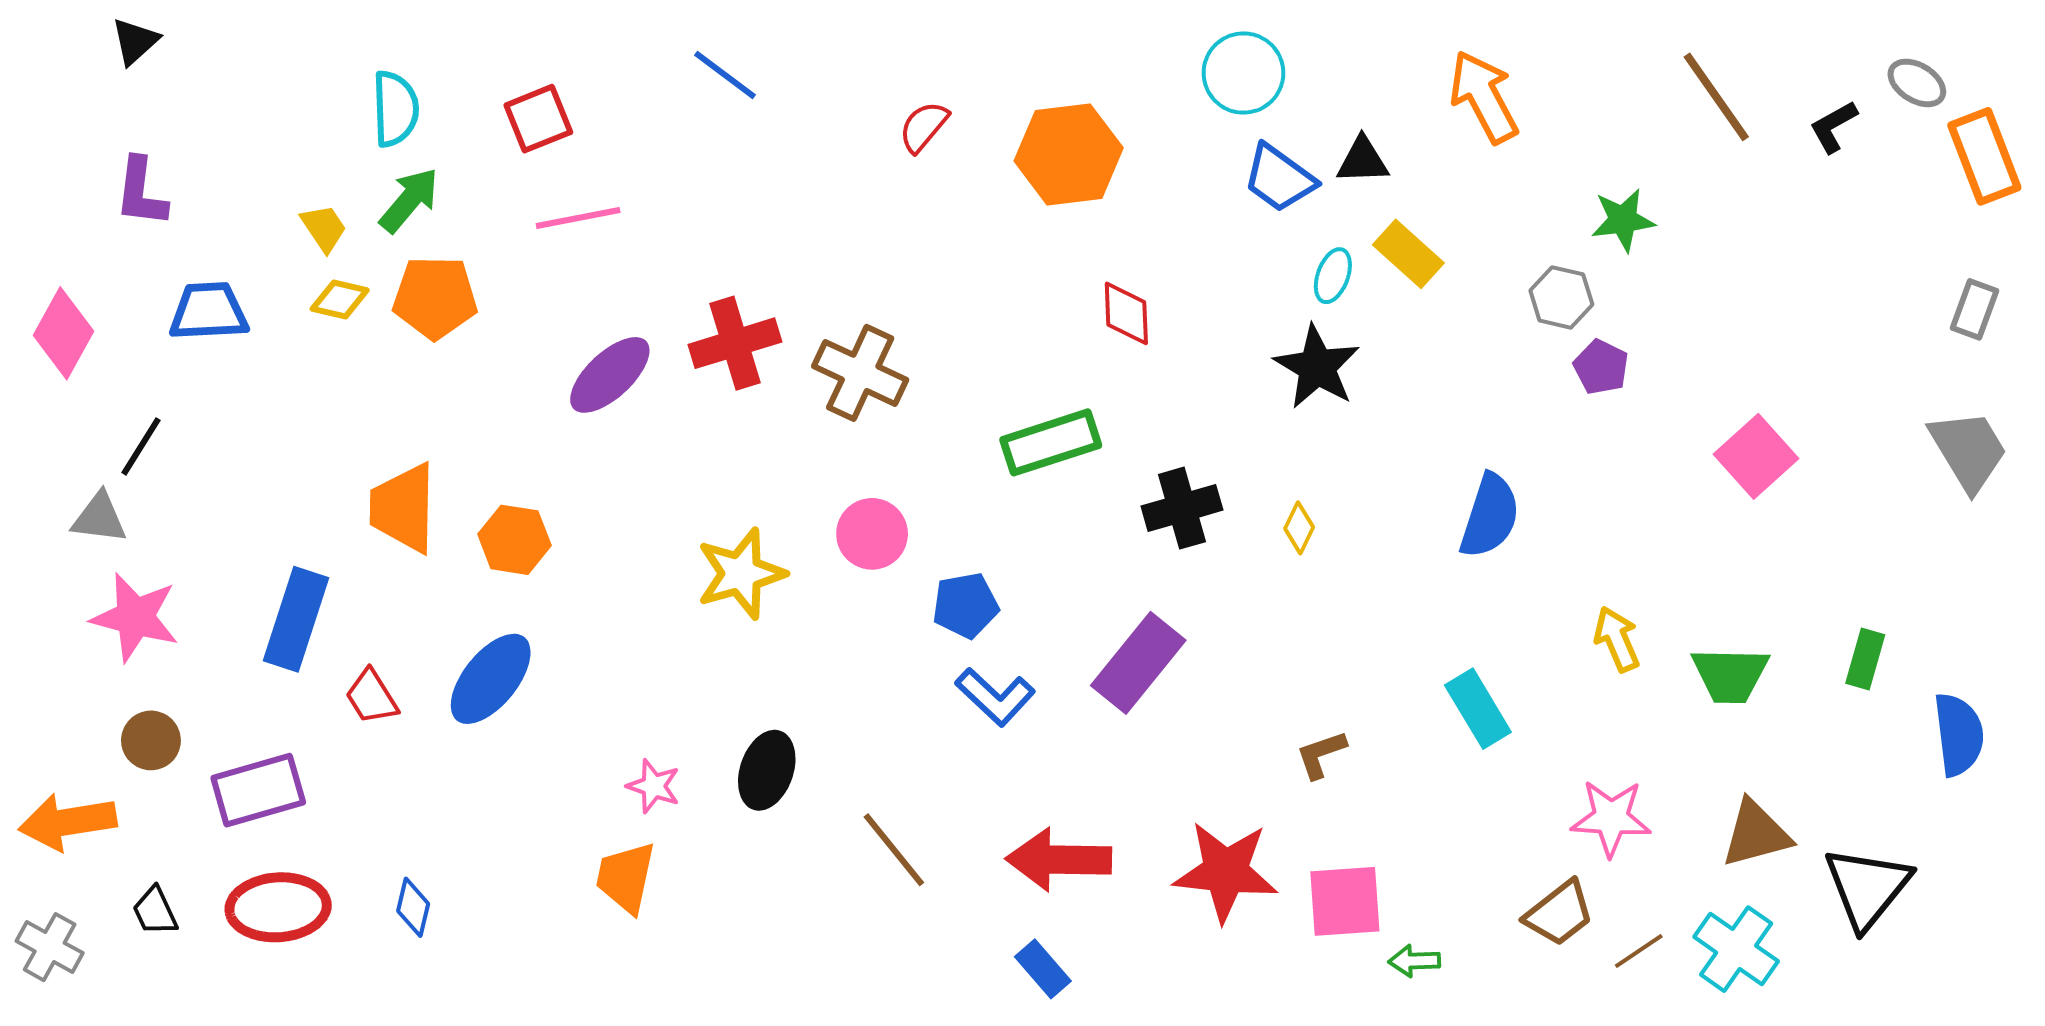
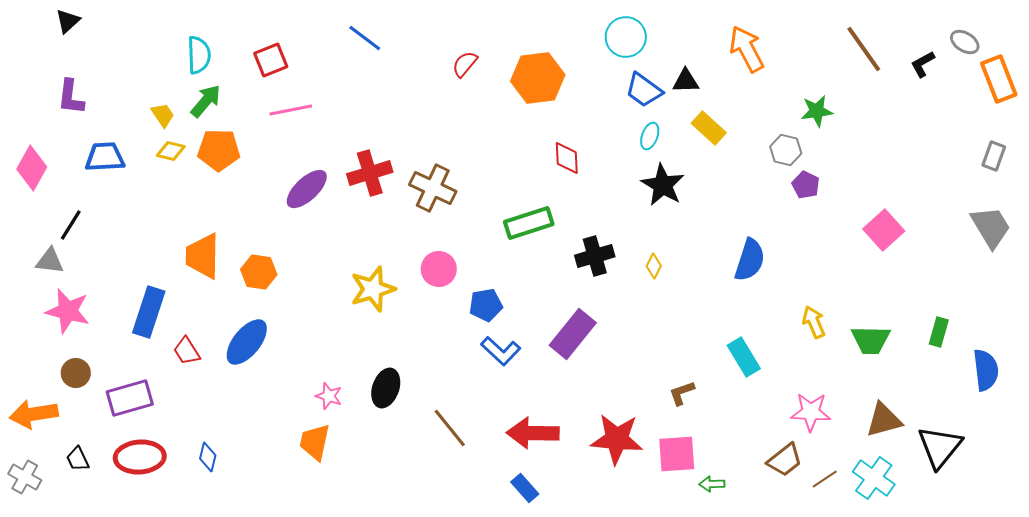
cyan ellipse: (1333, 276) -> (650, 136), moved
brown L-shape: (1321, 754) -> (682, 393), moved

